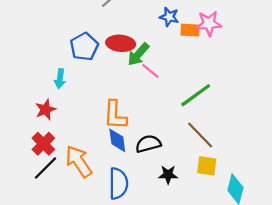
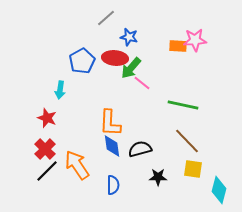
blue star: (169, 17) -> (129, 37), moved
green line: (196, 95) -> (183, 105), turned 48
red star: (46, 110) -> (47, 118), turned -30
blue semicircle: (118, 183) -> (113, 185), size x0.7

